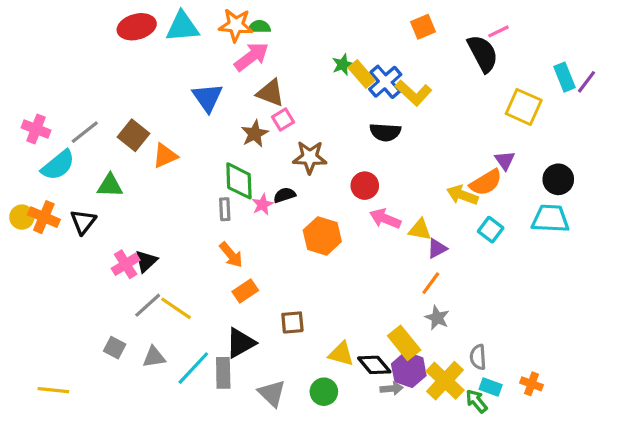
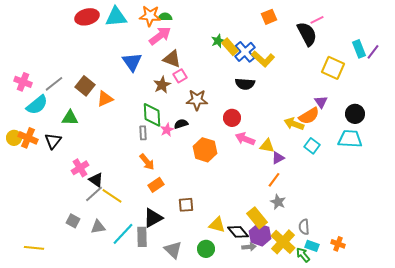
black triangle: (146, 261) -> (96, 180), moved, turned -42

